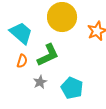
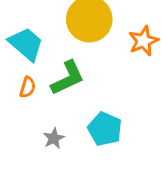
gray star: (40, 82) -> (54, 138), moved

